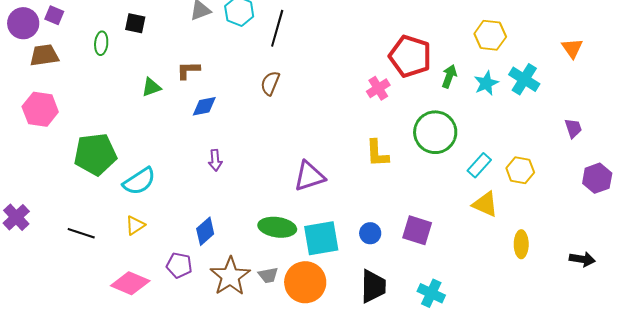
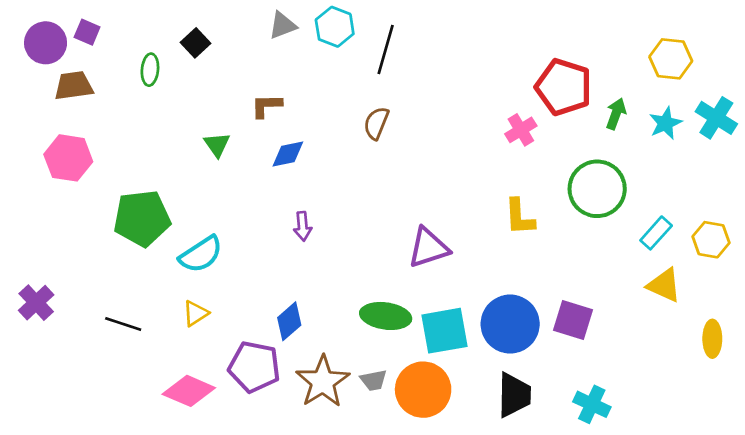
black square: (135, 23) -> (195, 43), turned 35
green triangle: (151, 87) -> (217, 145), moved, turned -45
blue circle: (370, 233) -> (510, 324), size x2.0
purple pentagon: (179, 265) -> (254, 367), size x1.5

